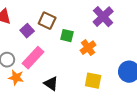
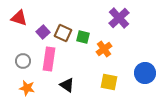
brown square: (47, 21) -> (63, 33), moved
pink rectangle: (33, 58) -> (49, 59), turned -35
orange star: (16, 78) -> (27, 88), moved

